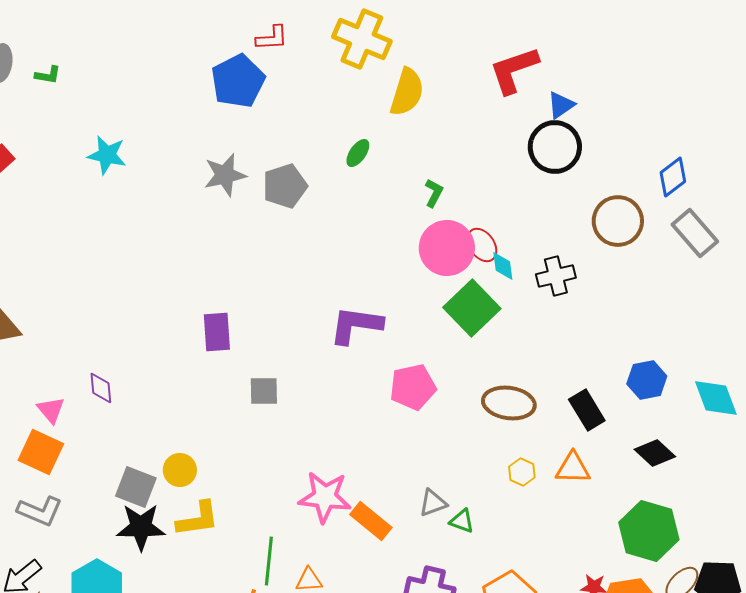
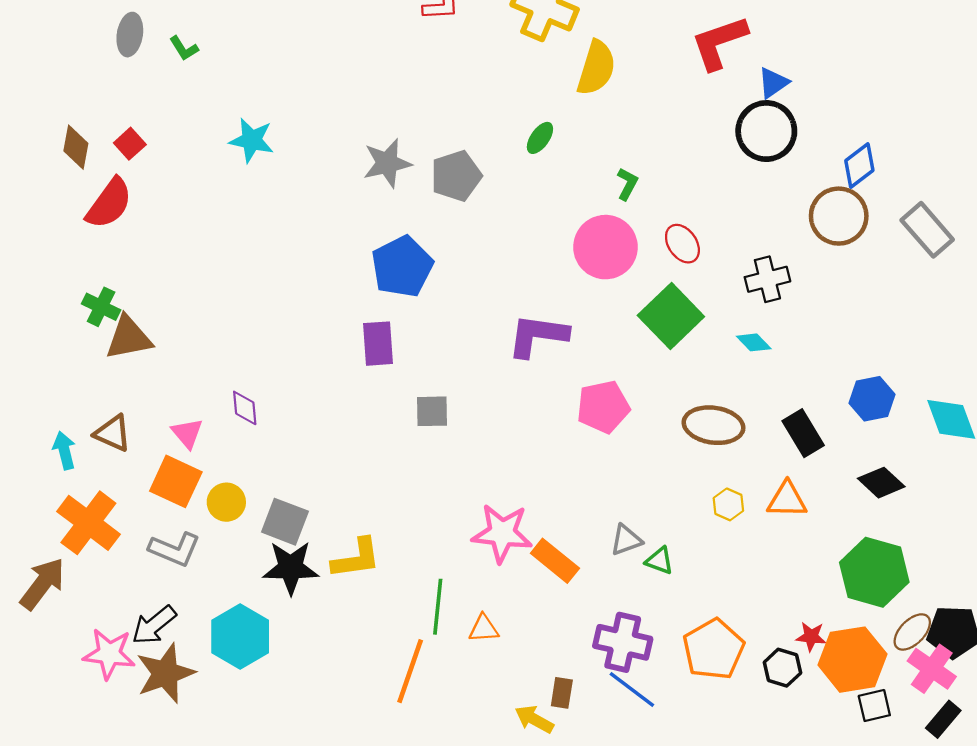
green L-shape: (48, 75) -> (184, 48), turned 48
blue pentagon: (238, 81) -> (402, 267), moved
blue diamond: (673, 177) -> (859, 166), moved
pink circle: (447, 248) -> (605, 247), moved
cyan diamond: (503, 266) -> (754, 342), moved, turned -36
yellow circle: (180, 470) -> (226, 502), moved

